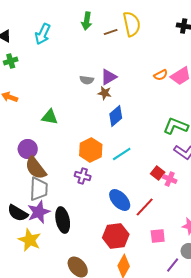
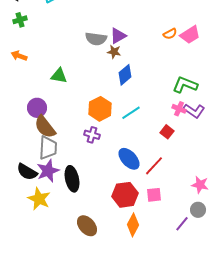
gray semicircle: (87, 80) -> (96, 39), size x1.5
pink cross: (170, 179) -> (179, 109), moved
pink square: (158, 236) -> (154, 195), moved

